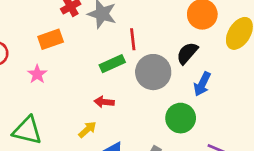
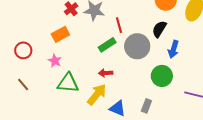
yellow arrow: (87, 129) -> (97, 95), size x1.6
green triangle: (27, 130) -> (68, 83), moved

